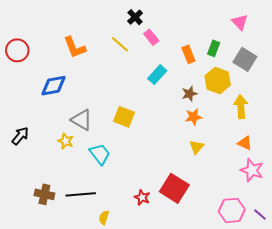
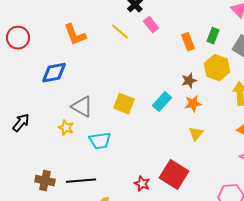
cyan rectangle: (157, 75) -> (162, 102), moved
cyan trapezoid: (100, 154) -> (100, 141), turned 120

